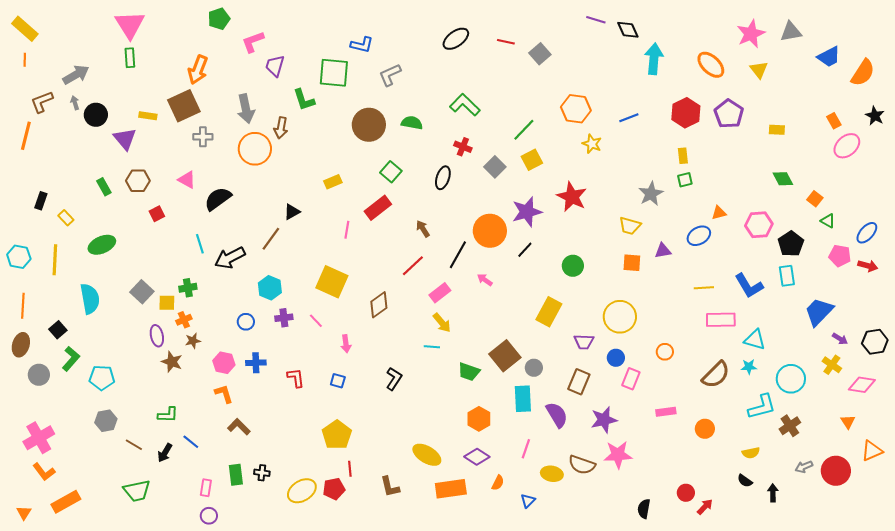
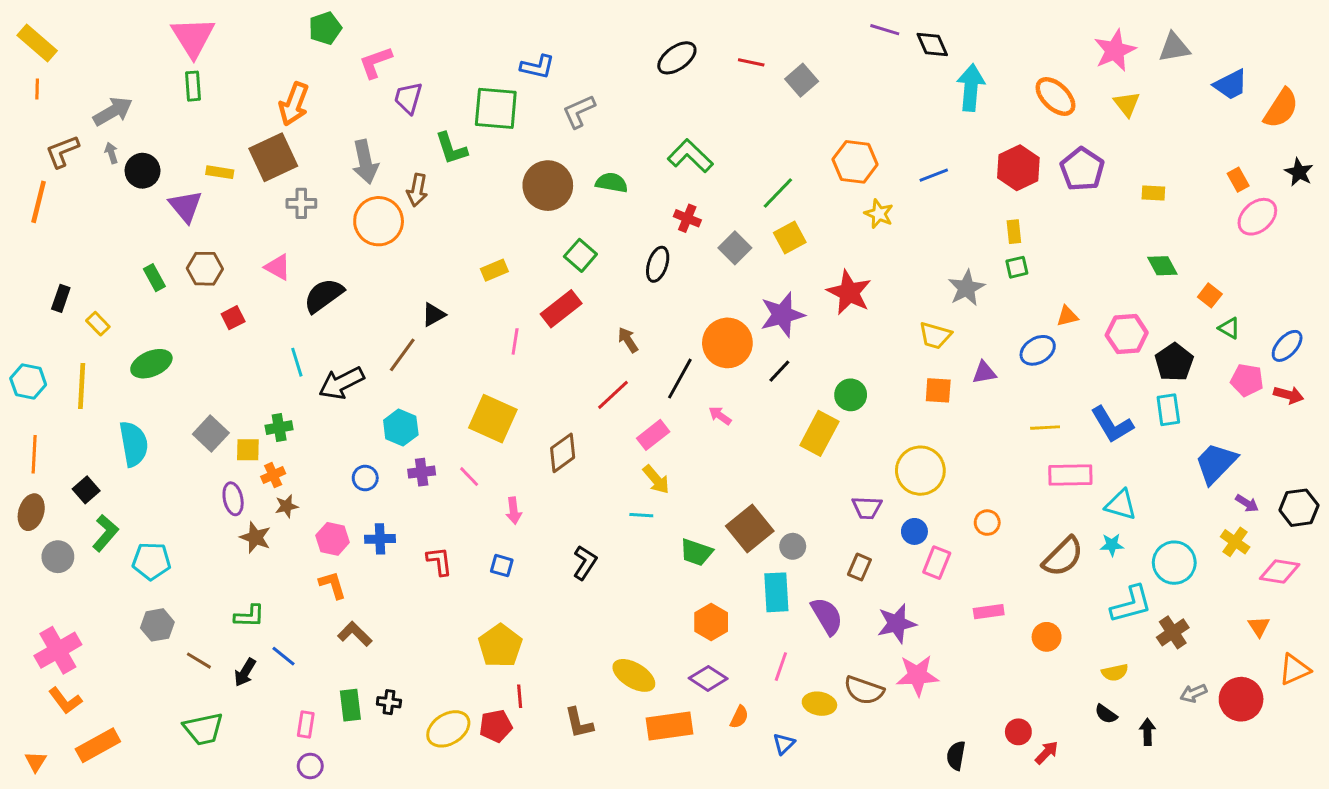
yellow rectangle: (549, 312) -> (819, 433), moved
brown rectangle: (579, 382) -> (860, 567), size x0.7

